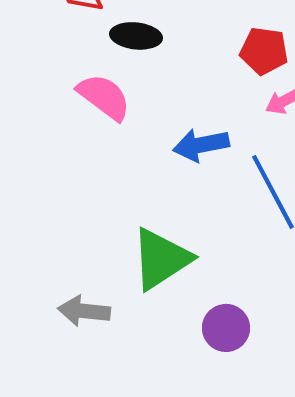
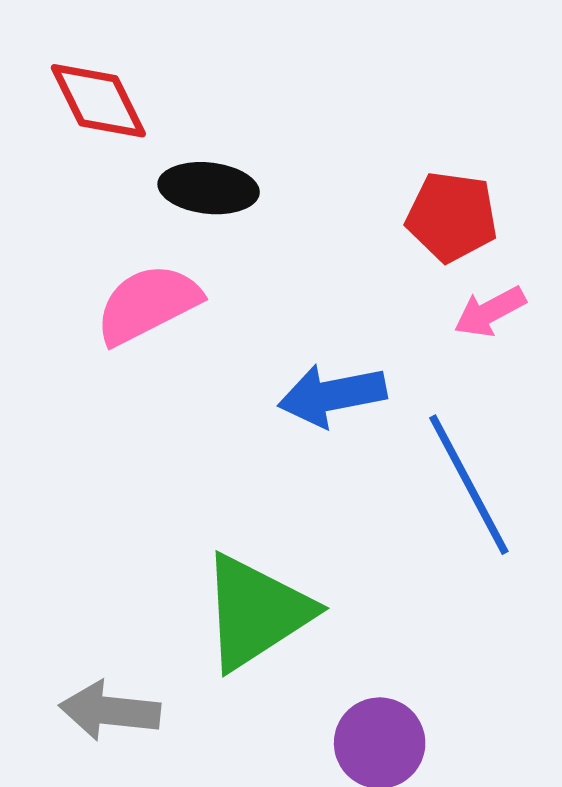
pink semicircle: (104, 97) -> (148, 304), turned -64

